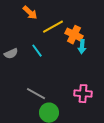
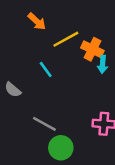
gray semicircle: (11, 54) -> (13, 90), moved, turned 64

